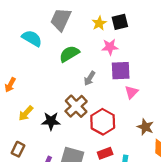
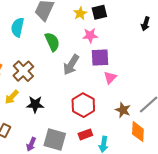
cyan semicircle: (32, 38) -> (18, 27), turned -108
green semicircle: (69, 54) -> (52, 42), turned 96
gray arrow: (90, 78) -> (71, 65), size x1.5
brown cross: (76, 106) -> (23, 71), moved

